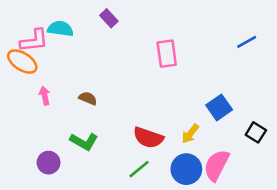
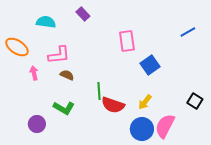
pink L-shape: (34, 41) -> (59, 55), moved
blue square: (219, 107) -> (150, 65), moved
green line: (139, 169) -> (99, 91), moved, turned -54

